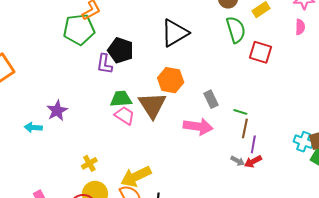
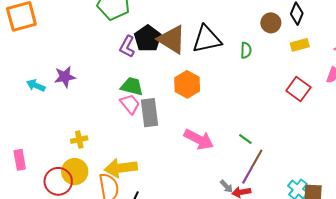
green semicircle: (236, 30) -> (246, 50), moved, size x0.6
red square: (260, 52) -> (298, 89), moved
gray rectangle: (211, 99) -> (149, 113), moved, size x1.5
brown triangle: (152, 105) -> (172, 39), moved, turned -44
brown line: (245, 128) -> (257, 159), moved

